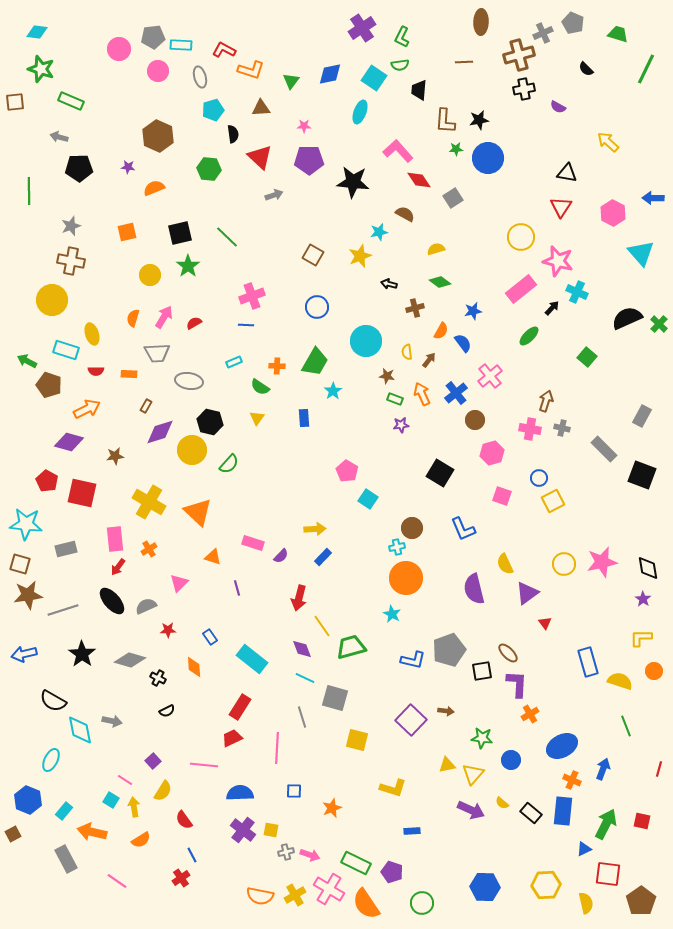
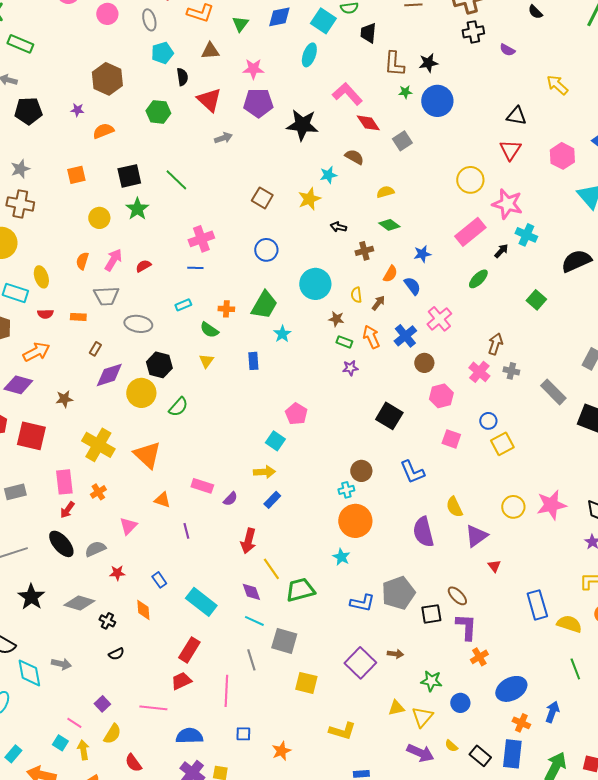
pink star: (304, 126) -> (253, 69), size x1.5
pink cross: (530, 429) -> (479, 372), turned 30
cyan square: (368, 499) -> (275, 441), moved

